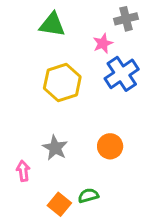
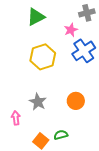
green triangle: (52, 25) -> (36, 17), turned -36

